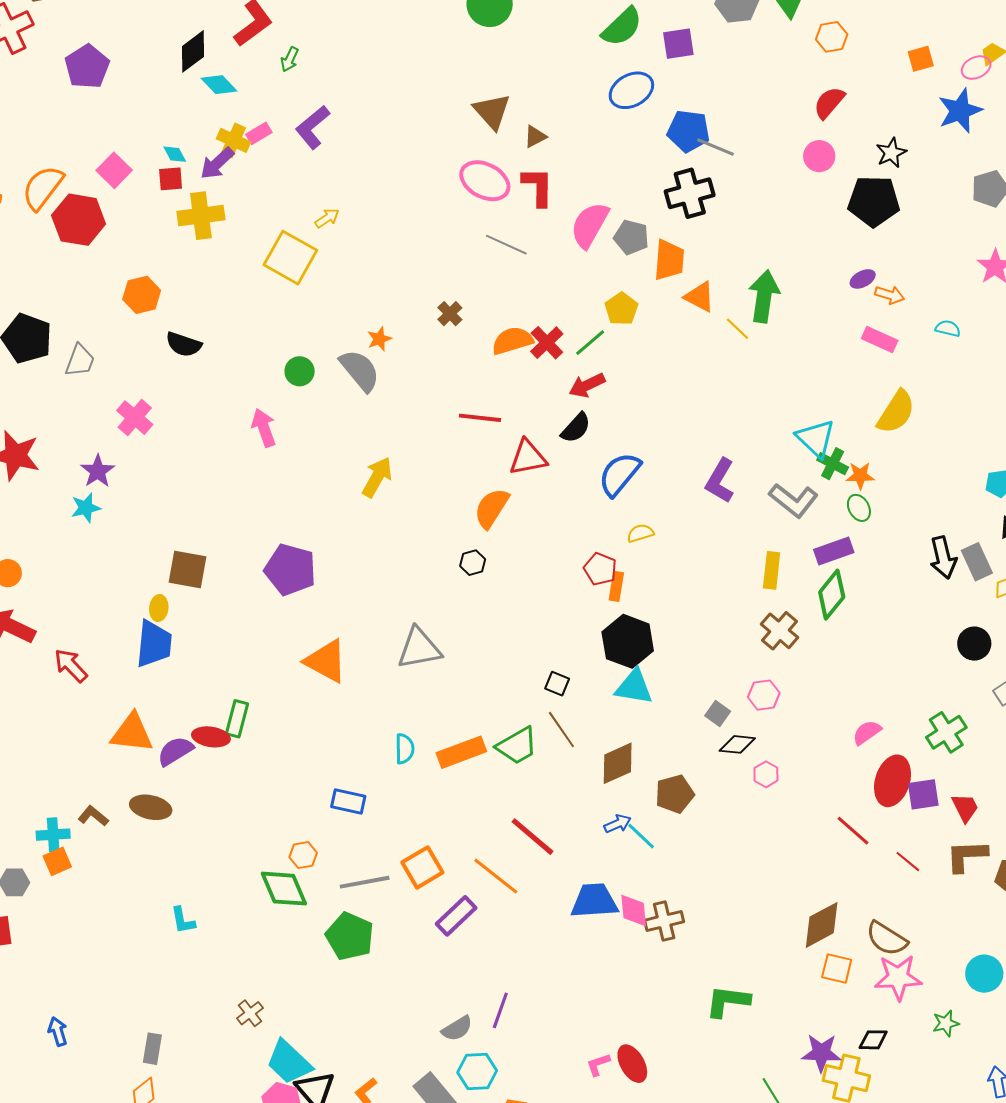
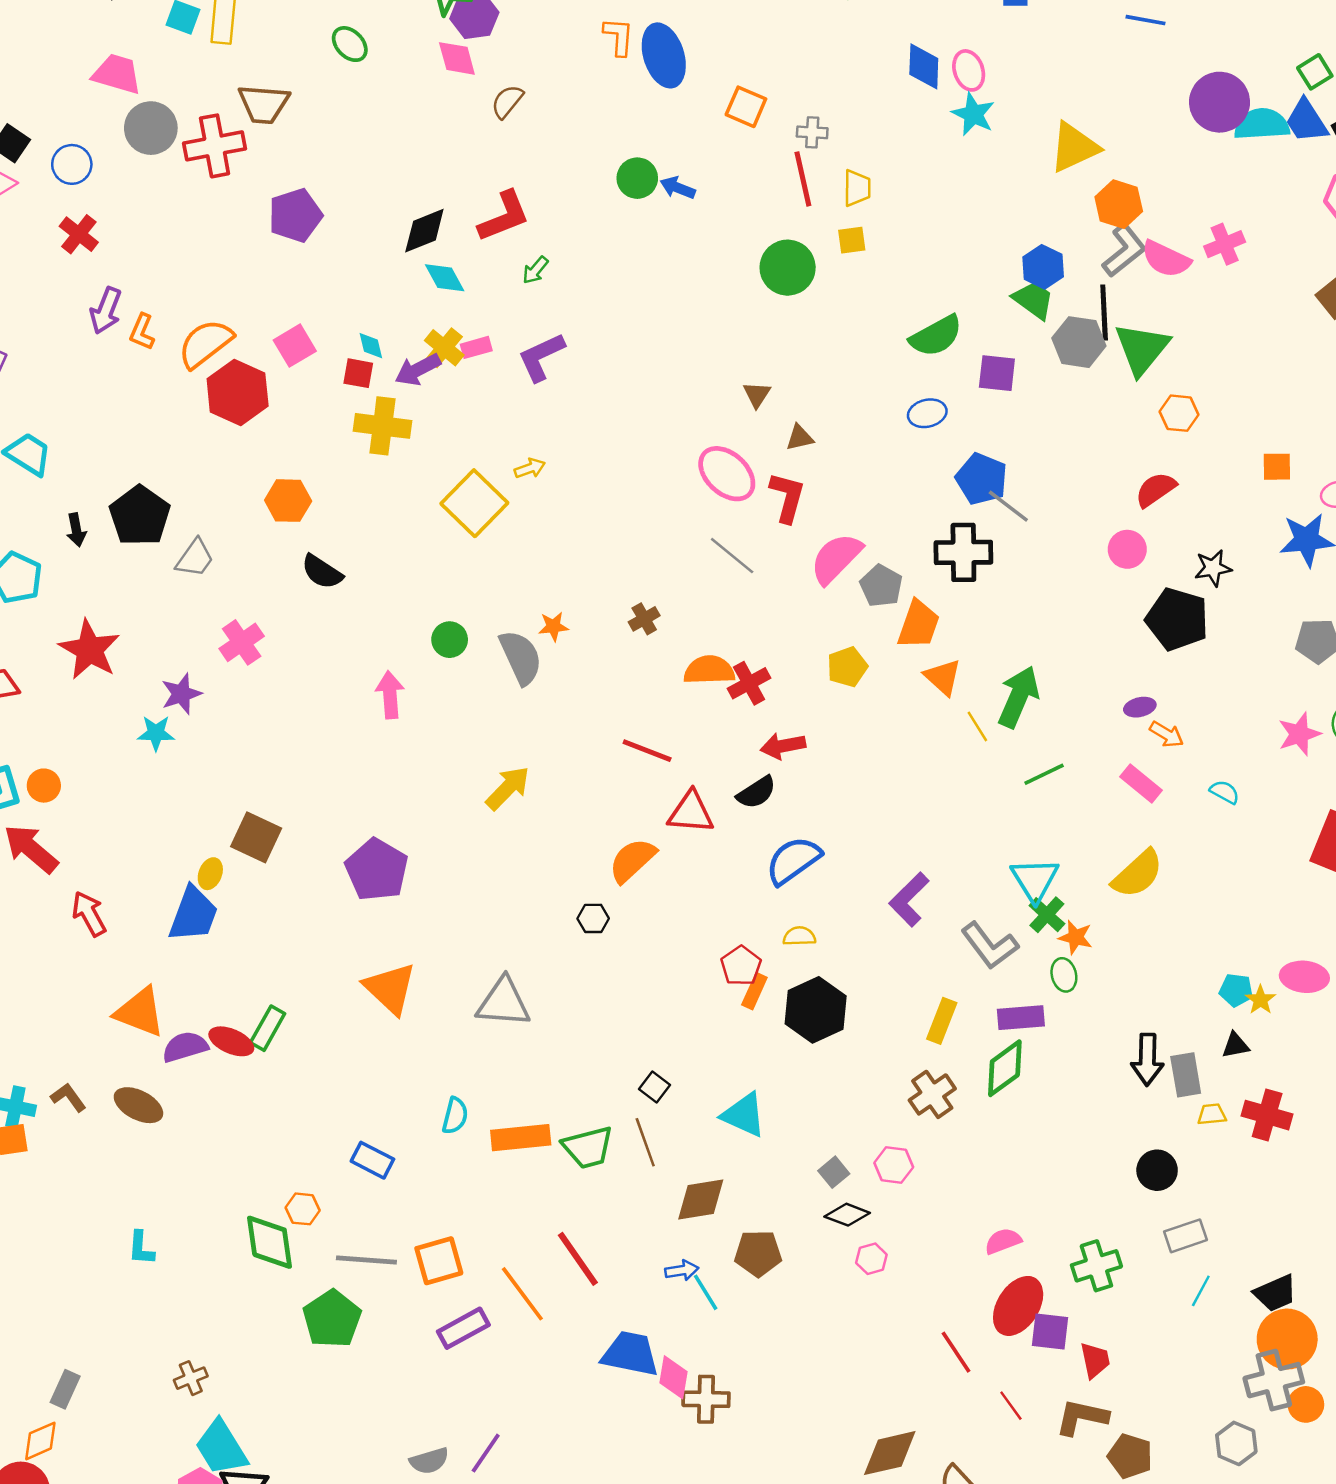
blue ellipse: (631, 90) -> (927, 413), size x0.7
brown triangle: (492, 111) -> (757, 395), size x0.6
green line: (590, 343) -> (1044, 774), moved
black hexagon: (628, 641) -> (816, 1010), moved

